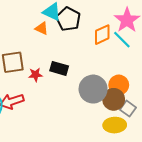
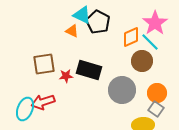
black rectangle: (59, 68) -> (89, 70), size x1.4
orange circle: (119, 85) -> (157, 93), moved
brown circle: (114, 99) -> (142, 61), moved

